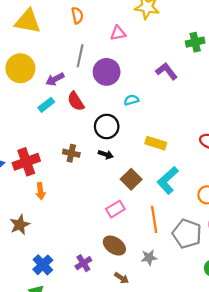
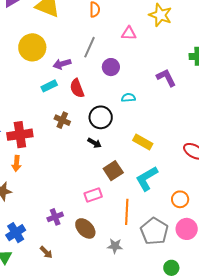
purple circle: (107, 72) -> (111, 67), size x0.7
brown cross: (71, 153) -> (62, 120), moved
orange arrow: (40, 191) -> (17, 163), moved
purple cross: (83, 263) -> (55, 217), moved
brown arrow: (121, 278) -> (46, 252), moved

